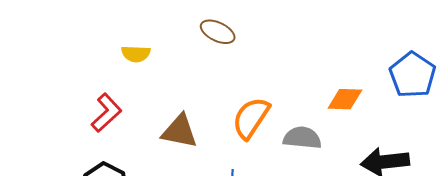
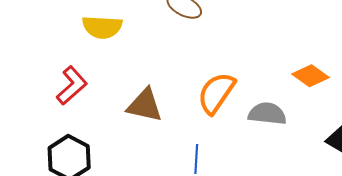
yellow semicircle: (136, 54) -> (102, 27), size x1.4
orange diamond: (345, 99) -> (311, 76), turned 33

